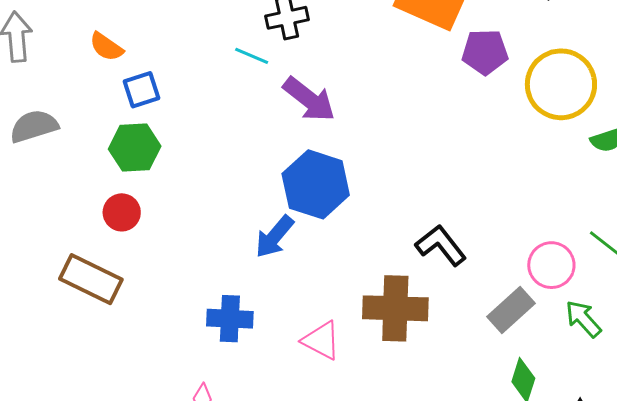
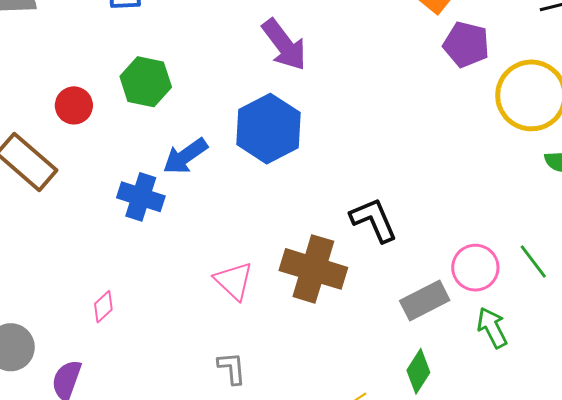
green hexagon: (135, 148) -> (146, 82), moved
blue arrow: (274, 237) -> (185, 156), moved
blue cross: (230, 319) -> (141, 197), moved

